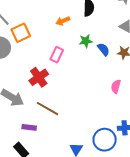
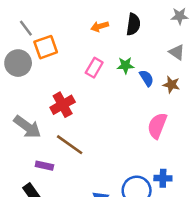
orange arrow: (63, 21) -> (100, 26), moved
pink rectangle: (57, 55) -> (94, 68), moved
pink semicircle: (116, 86) -> (157, 126), size x1.5

